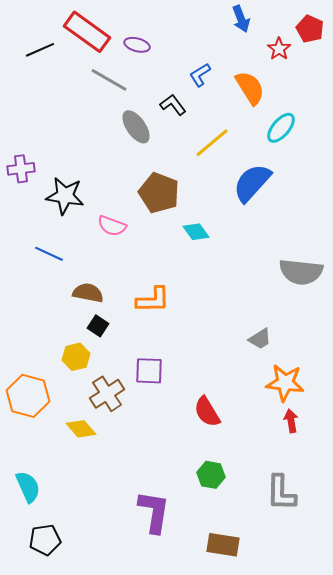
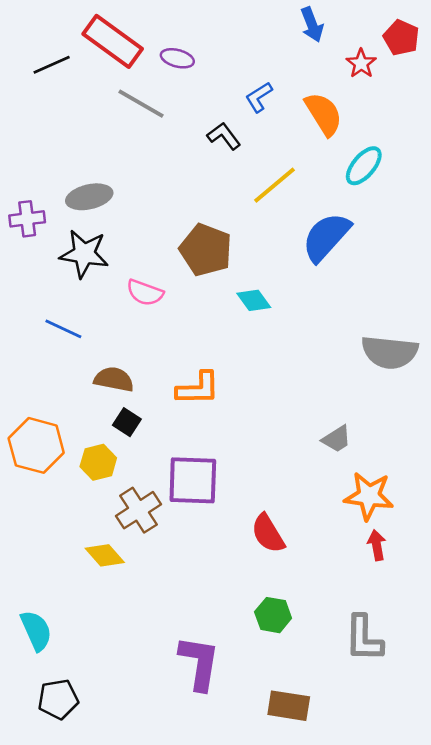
gray ellipse: (136, 127) -> (89, 197), moved, turned -68
purple square: (149, 371) -> (193, 480), size x1.4
orange hexagon: (28, 396) -> (36, 445), moved

